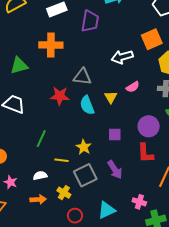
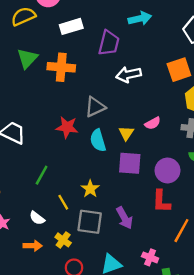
white arrow: (122, 57) -> (129, 75), moved
green triangle: (19, 65) -> (27, 58), moved, turned -36
gray triangle: (82, 77) -> (95, 107), turned -36
purple square: (115, 135) -> (130, 163), moved, size x1.5
yellow line: (61, 160) -> (63, 202), turned 48
gray square: (85, 175) -> (90, 222), turned 30
white semicircle: (40, 176) -> (37, 218), turned -136

